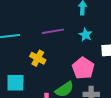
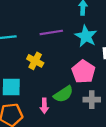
cyan star: (85, 35) -> (86, 36), size x1.5

